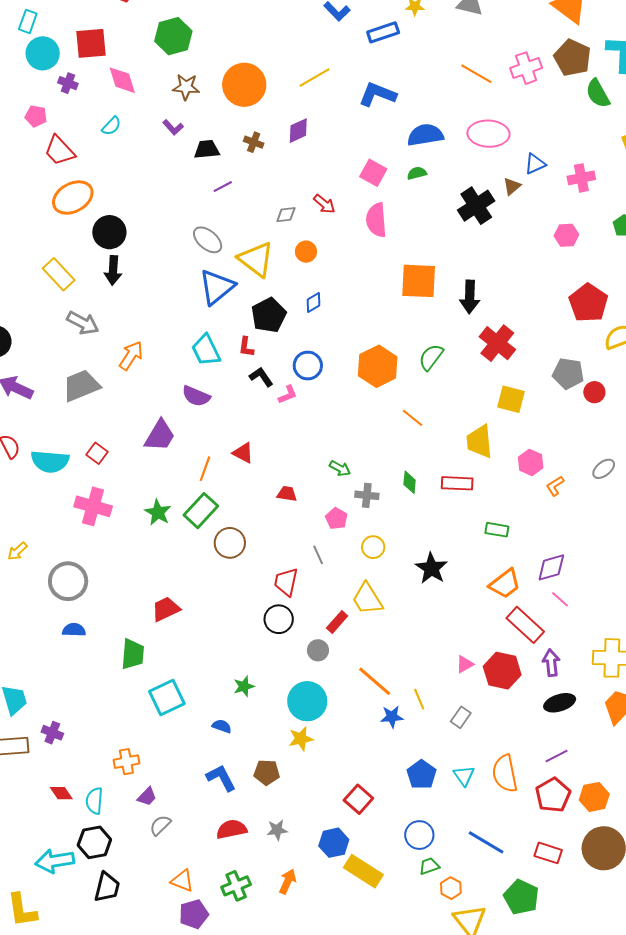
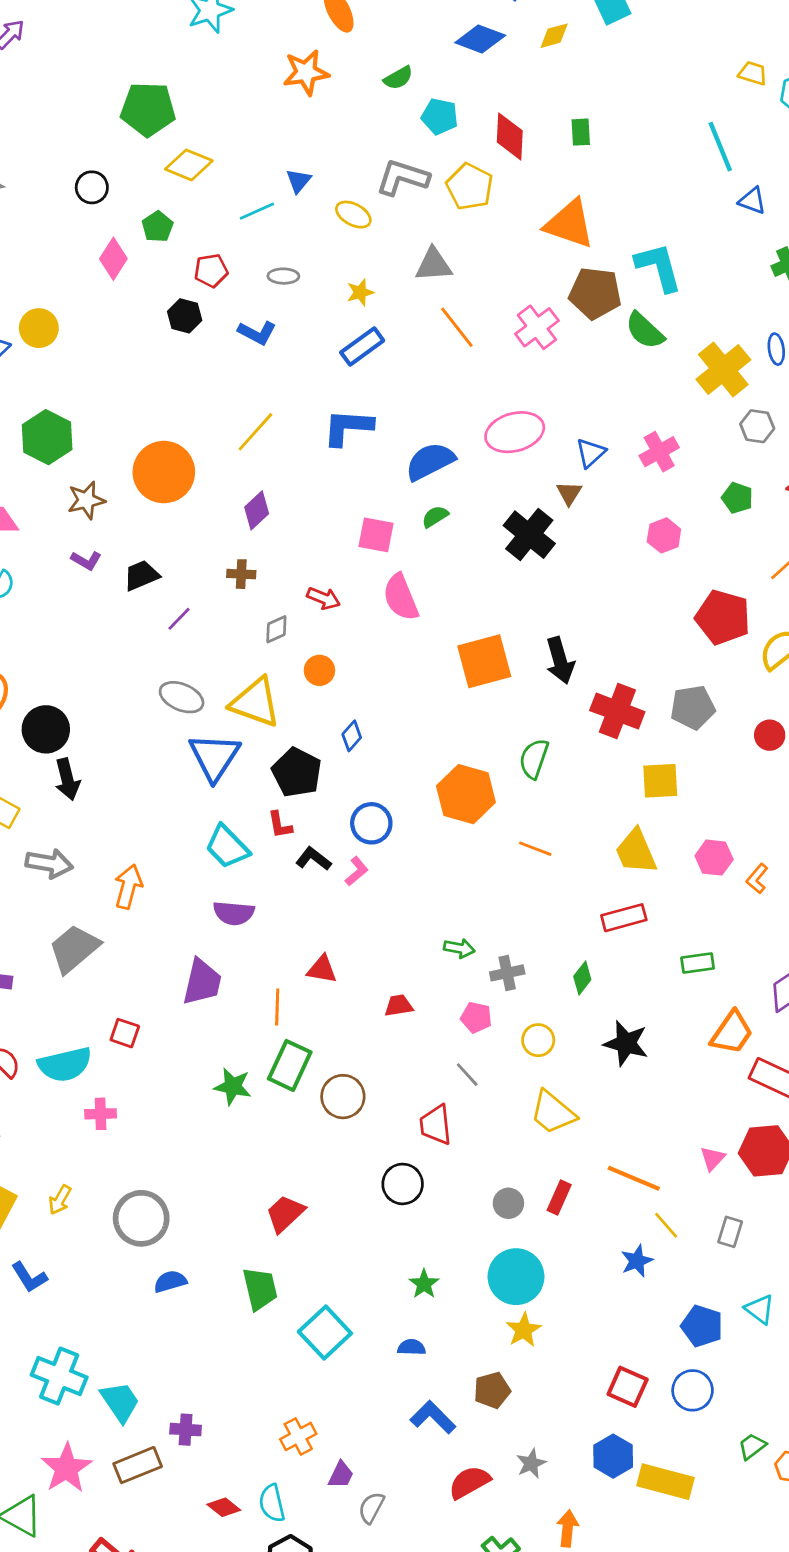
blue rectangle: (383, 32) -> (362, 346), moved
orange line: (476, 74) -> (457, 327), moved, turned 40
brown cross: (254, 142) -> (241, 574), moved
gray pentagon: (568, 373) -> (693, 707), moved
green diamond: (410, 482) -> (582, 978), moved, turned 50
pink cross: (93, 506) -> (101, 1114), moved, size x0.6
black circle: (279, 619) -> (403, 1184), moved
red rectangle: (337, 622) -> (559, 1197), moved
orange line: (375, 681) -> (634, 1178), moved
blue circle: (419, 835) -> (693, 1390), moved

